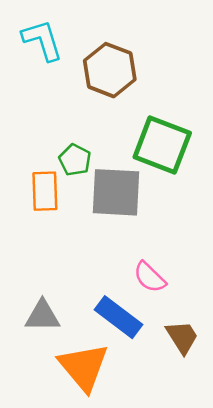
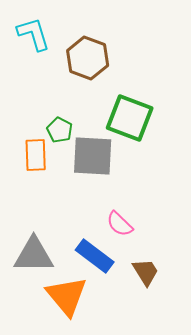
gray triangle: (42, 316) -> (34, 255), size x1.4

